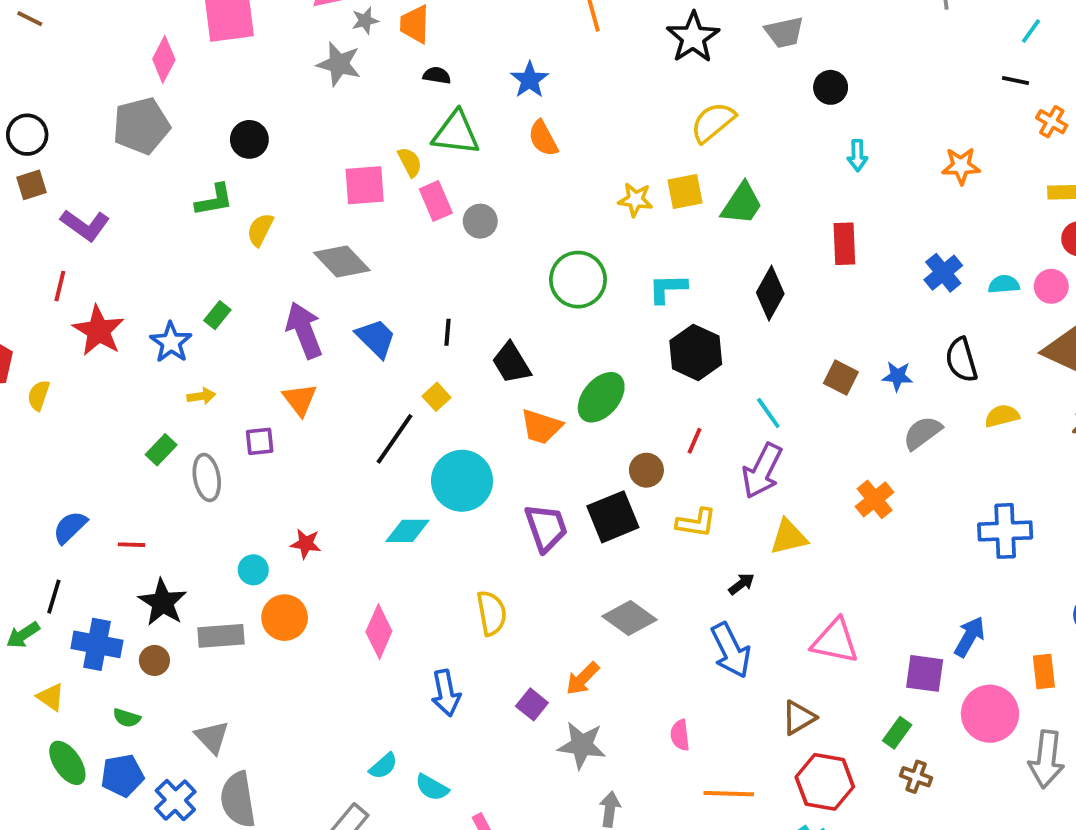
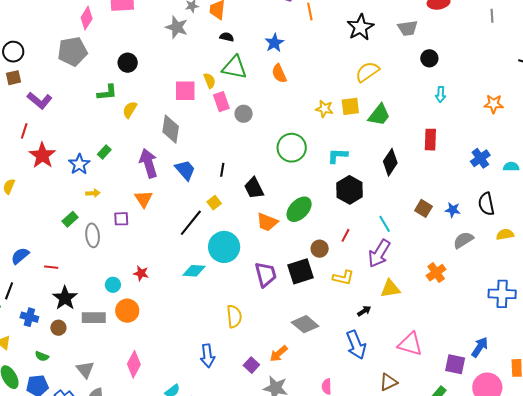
gray diamond: (342, 261) -> (171, 129), turned 48
pink diamond: (379, 632) -> (134, 364), moved
blue cross: (97, 644) -> (29, 317), size x0.7

